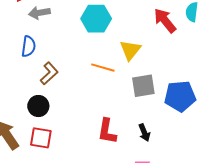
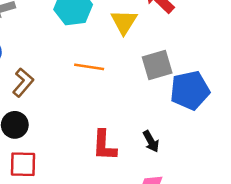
yellow triangle: (130, 50) -> (124, 22), moved
gray square: (143, 86) -> (157, 65), moved

